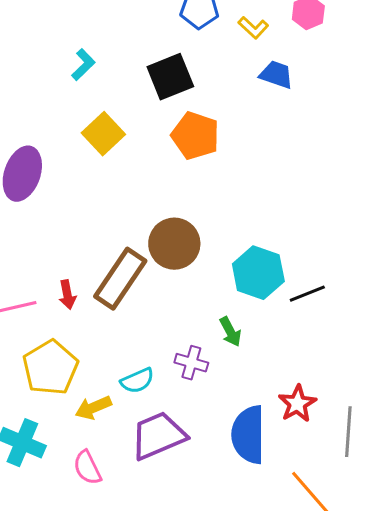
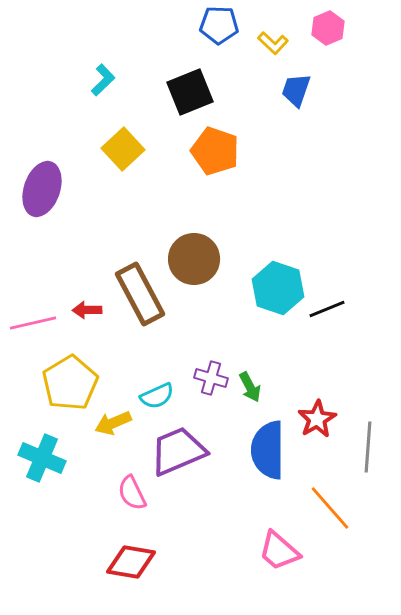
blue trapezoid: (276, 75) -> (296, 90), turned -90
brown rectangle: (120, 279) -> (140, 294), turned -62
red arrow: (67, 295) -> (87, 310), turned 100
green arrow: (230, 332) -> (250, 387), moved
pink semicircle: (87, 468) -> (132, 493), moved

